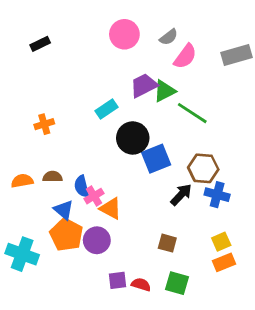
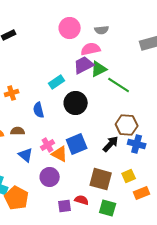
gray semicircle: (169, 37) -> (102, 30), turned 32
pink semicircle: (185, 56) -> (91, 49), moved, turned -138
blue square: (156, 159) -> (77, 144), moved
blue semicircle: (82, 186) -> (39, 110), moved
orange pentagon: (66, 235) -> (17, 198), moved
yellow square: (221, 242) -> (129, 176), moved
brown square: (167, 243) -> (101, 179), size x1.6
red semicircle: (141, 285) -> (82, 200), moved

